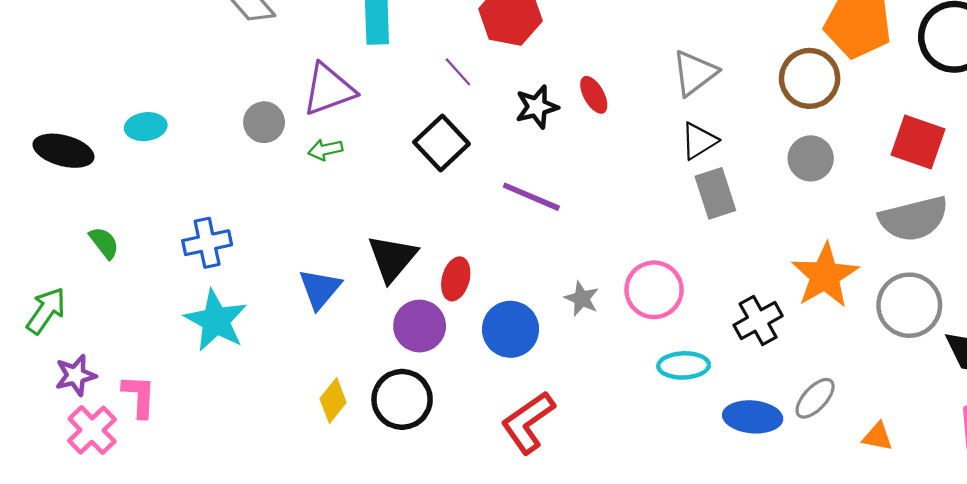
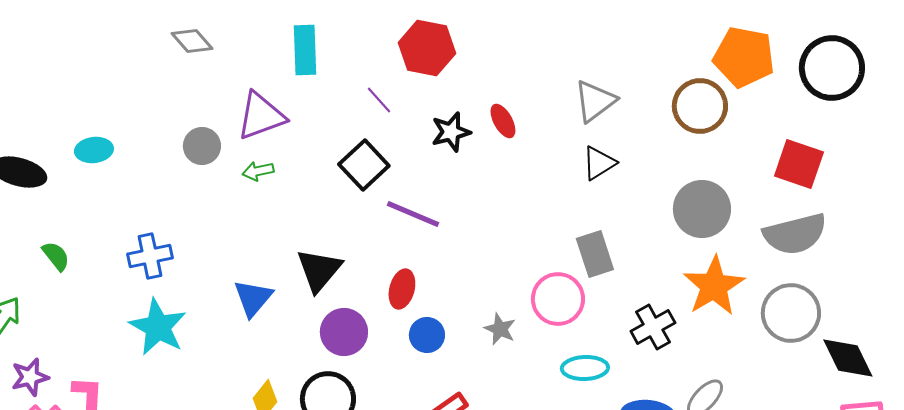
gray circle: (811, 158) -> (702, 209), moved, size x1.4
gray rectangle: (715, 193) -> (595, 254), moved
purple line: (531, 197) -> (413, 214), moved
red ellipse: (456, 279) -> (402, 289), moved
gray star: (582, 299) -> (500, 329), moved
blue circle: (511, 329) -> (427, 335), size x0.7

